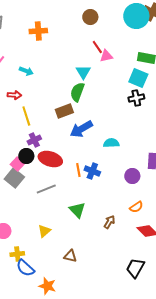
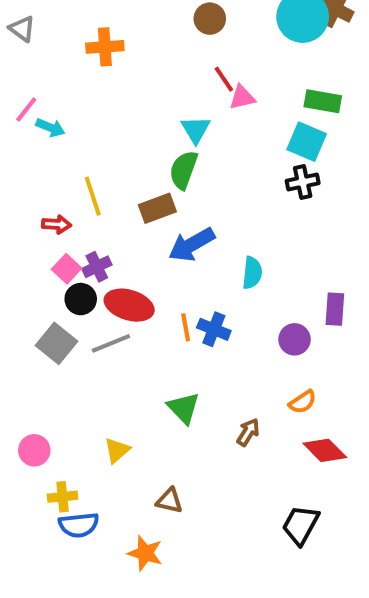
cyan arrow: (26, 71) -> (50, 128), moved
red arrow: (14, 95) -> (56, 224), moved
yellow line: (26, 116) -> (93, 196), moved
cyan semicircle: (111, 143) -> (252, 273), turned 98
pink square: (17, 164) -> (67, 269), moved
gray line: (46, 189) -> (111, 343), moved
blue semicircle: (25, 268) -> (79, 525), turned -48
orange star: (47, 286) -> (145, 553), moved

